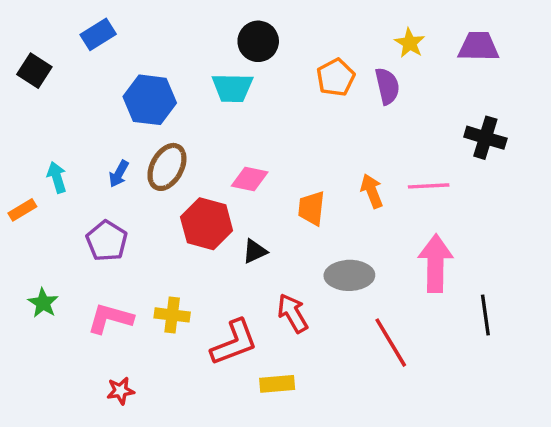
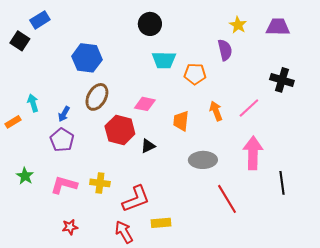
blue rectangle: (98, 34) -> (40, 20), moved
orange pentagon: (336, 77) -> (195, 74), moved, turned 30
cyan trapezoid: (232, 88) -> (164, 60), moved
blue arrow: (119, 174) -> (64, 114), moved
pink line: (429, 186) -> (249, 108), turned -40
red arrow: (293, 313) -> (124, 232), moved

